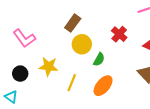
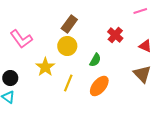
yellow circle: (82, 44) -> (67, 46), moved
yellow star: (48, 66) -> (45, 67), turned 30
black circle: (20, 74) -> (10, 78), moved

